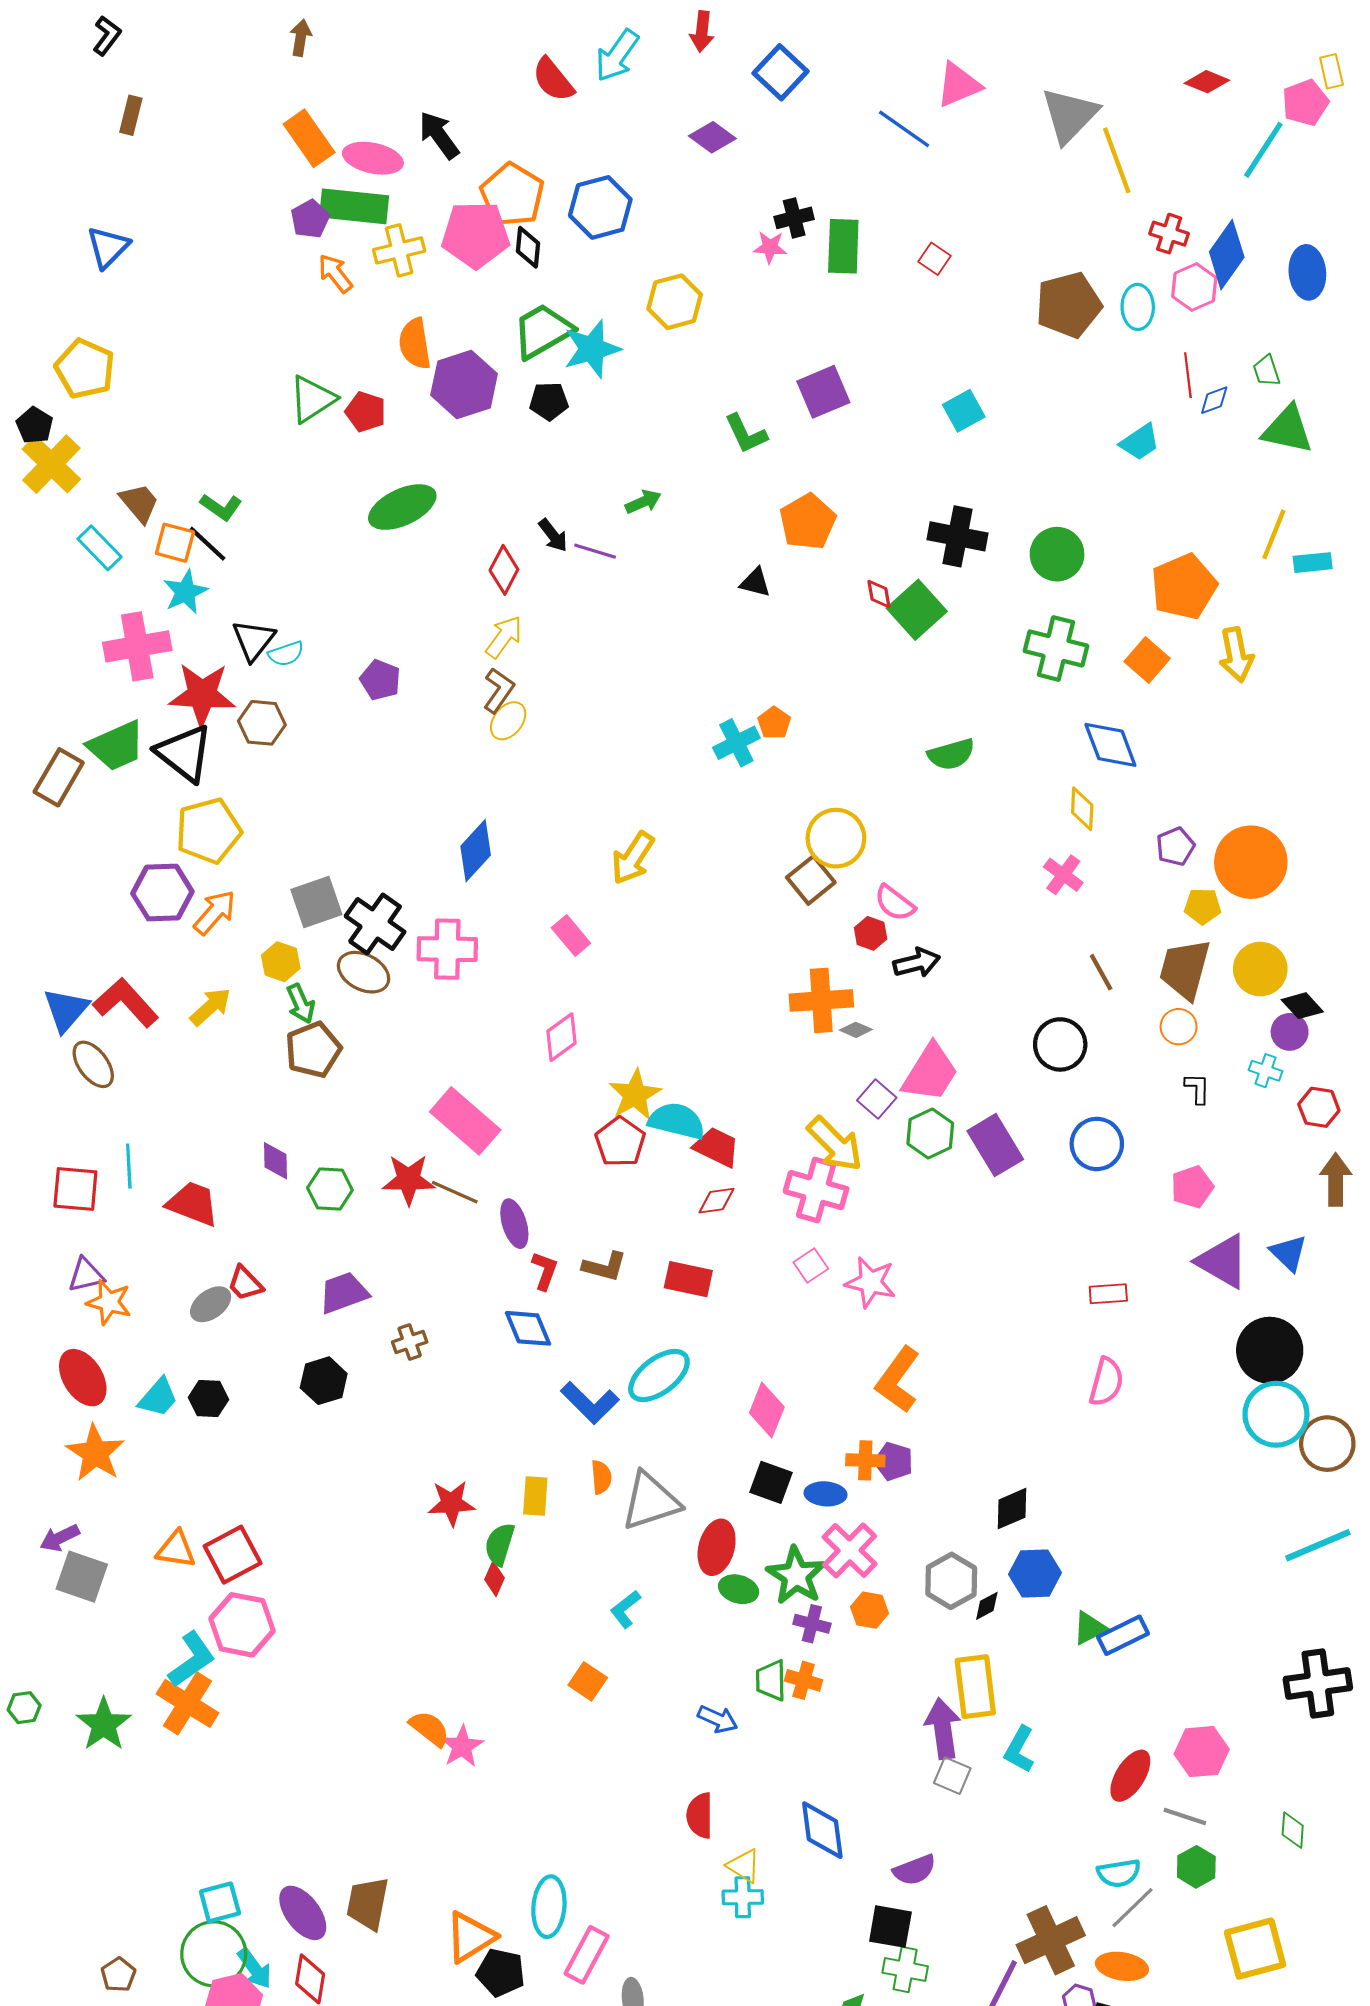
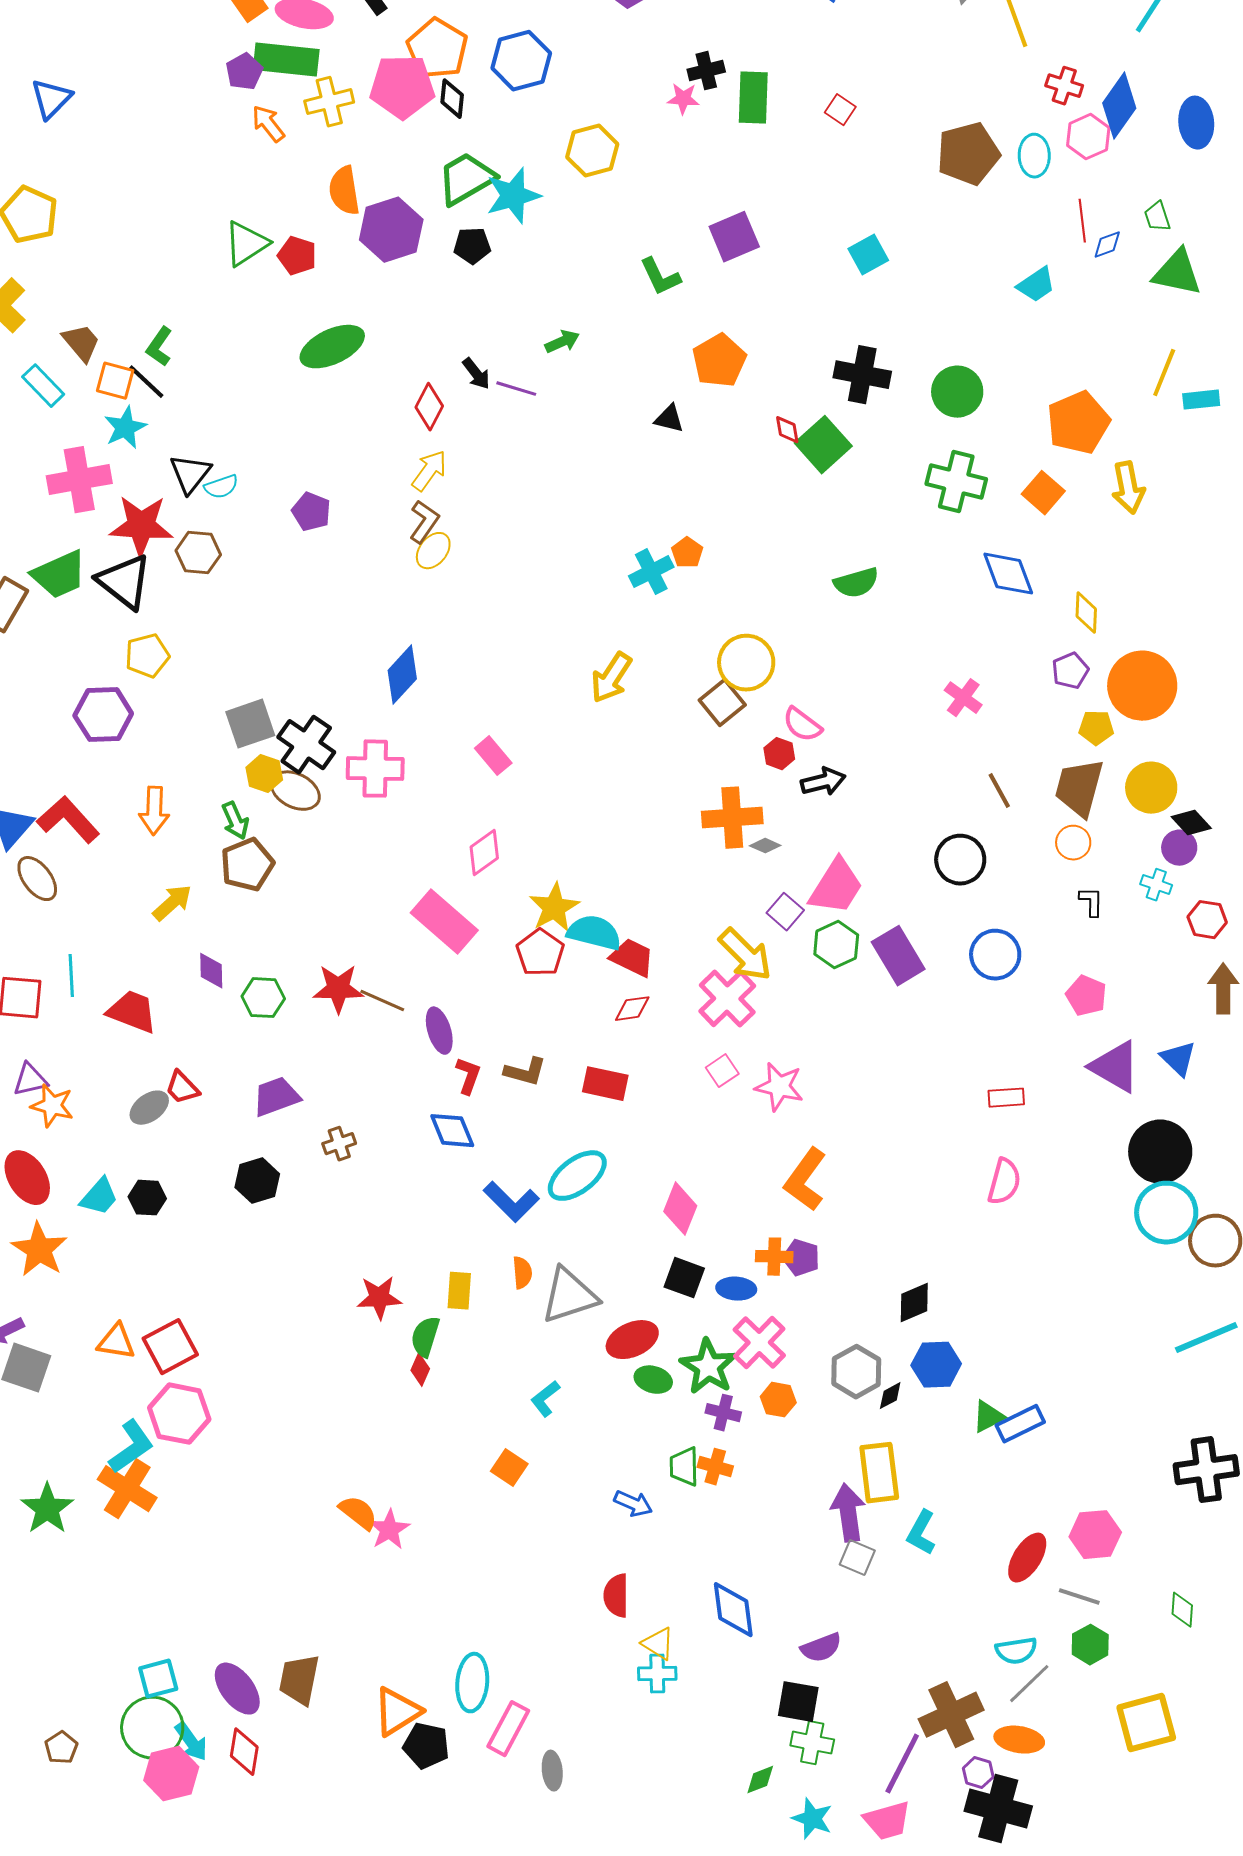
green L-shape: (221, 507) -> (159, 347), turned 90
yellow diamond: (1082, 809) -> (1086, 613), moved
yellow pentagon: (208, 831) -> (147, 656), size x0.7
yellow arrow: (633, 858) -> (611, 678), moved
orange arrow: (215, 912) -> (154, 811), moved, turned 141
yellow hexagon: (281, 962) -> (264, 774), moved
yellow arrow: (211, 1007) -> (172, 903), moved
pink rectangle: (465, 1121) -> (444, 922), moved
pink pentagon: (1192, 1187) -> (1086, 996), turned -30
pink cross: (816, 1190) -> (727, 999), turned 30
red ellipse: (717, 1547) -> (632, 1340), turned 51

